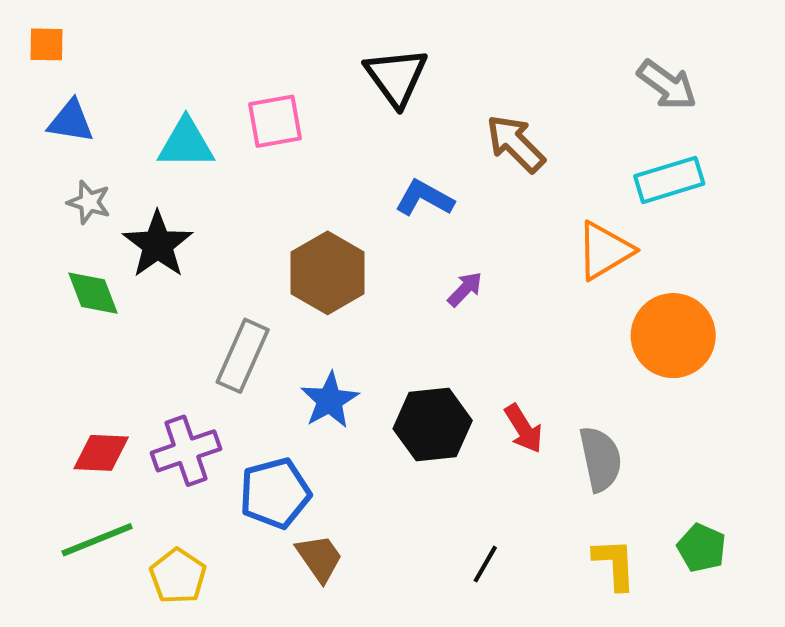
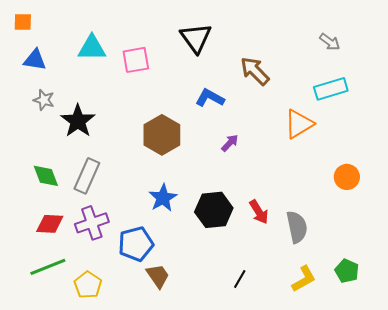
gray arrow: (667, 85) -> (330, 42), size x0.7
cyan triangle: (186, 144) -> (92, 48), moved
green diamond: (93, 293) -> (46, 176), moved
orange circle: (673, 336) -> (347, 177), moved, size x0.6
gray rectangle: (243, 356) -> (87, 176), moved
yellow L-shape: (615, 564) -> (304, 279), turned 64

